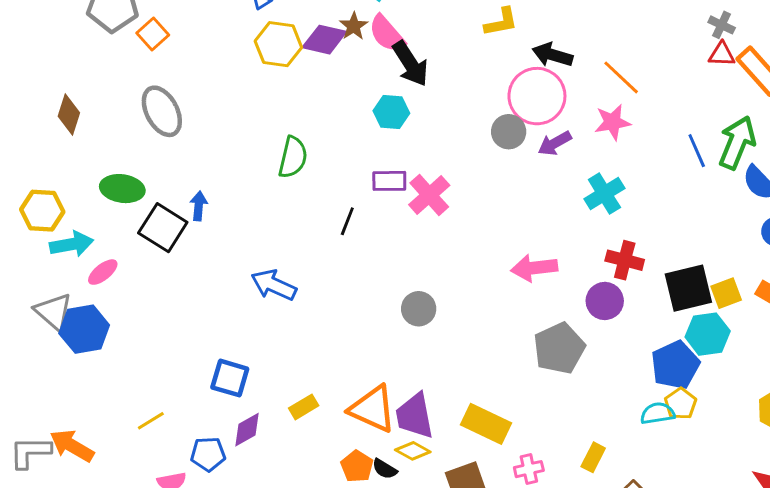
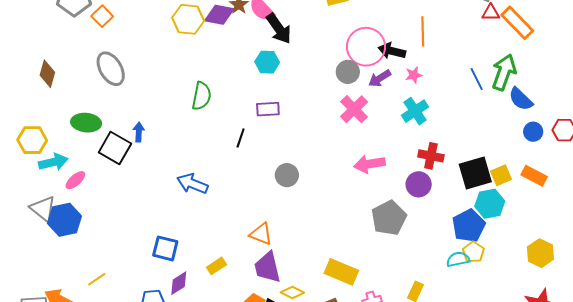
black arrow: (553, 55) -> (392, 51), moved
orange line: (621, 77) -> (423, 31), turned 48
pink star: (612, 122) -> (414, 75), moved, size x0.7
pink cross: (429, 195) -> (354, 109), moved
gray circle: (419, 309) -> (287, 175), moved
orange triangle: (373, 409) -> (261, 234), moved, size x0.7
purple trapezoid: (415, 416) -> (267, 267), moved
yellow line: (151, 421) -> (97, 279), moved

